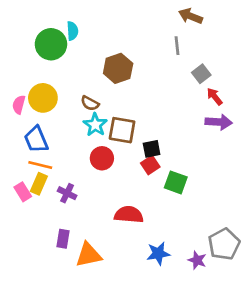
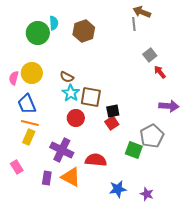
gray line: (177, 46) -> (134, 24), moved
brown hexagon: (118, 68) -> (84, 31), moved
purple arrow: (219, 122) -> (169, 106), moved
green square: (176, 182) -> (134, 150), moved
pink rectangle: (23, 192) -> (17, 167), moved
purple cross: (67, 193) -> (62, 150), moved, size x1.6
gray pentagon: (224, 244) -> (152, 136), moved
orange triangle: (89, 255) -> (71, 177), moved, turned 40

